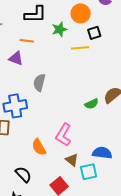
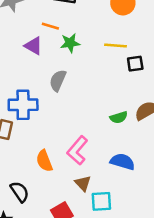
green star: (59, 29) -> (70, 43), moved
black square: (94, 33) -> (135, 64), moved
blue semicircle: (102, 153) -> (123, 162), moved

